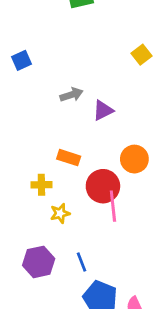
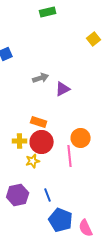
yellow square: (142, 55) -> (94, 39), moved
orange circle: (134, 159) -> (81, 138), moved
red circle: (103, 186) -> (42, 142), moved

